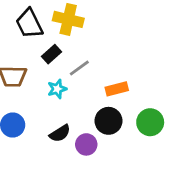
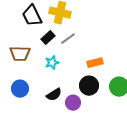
gray line: (79, 68) -> (68, 39), moved

